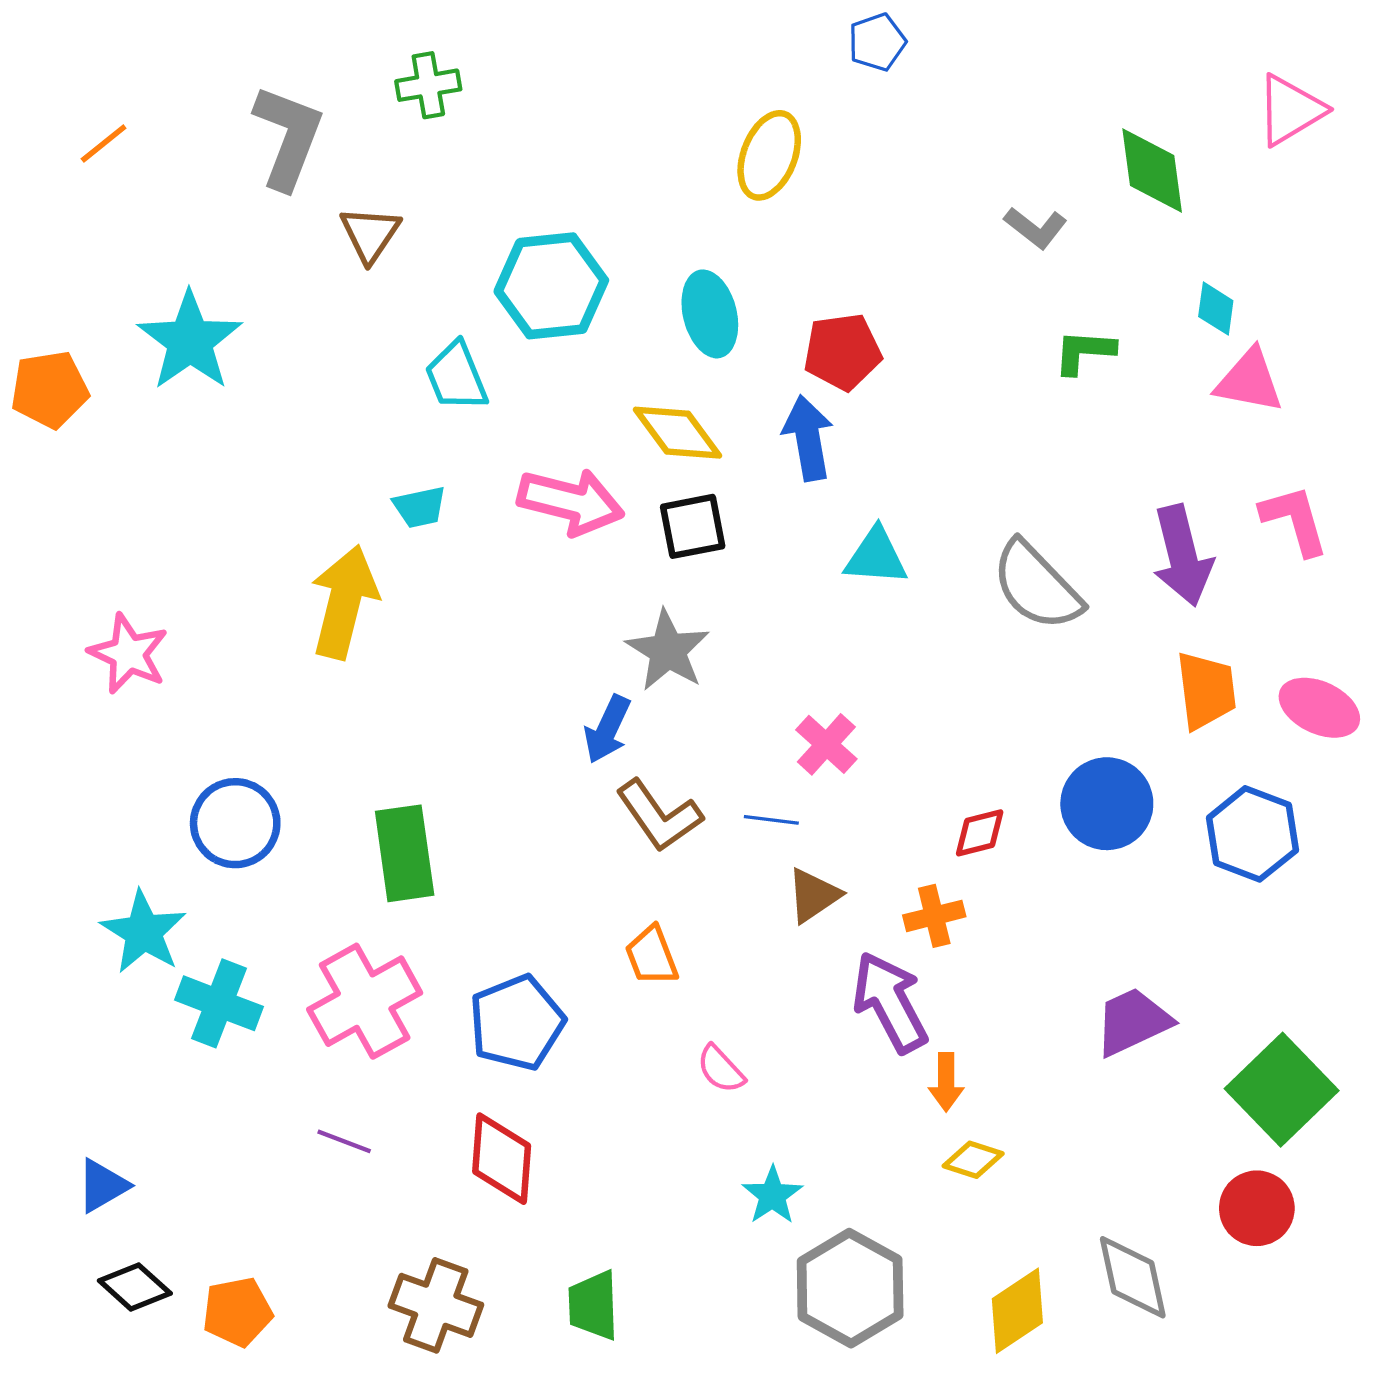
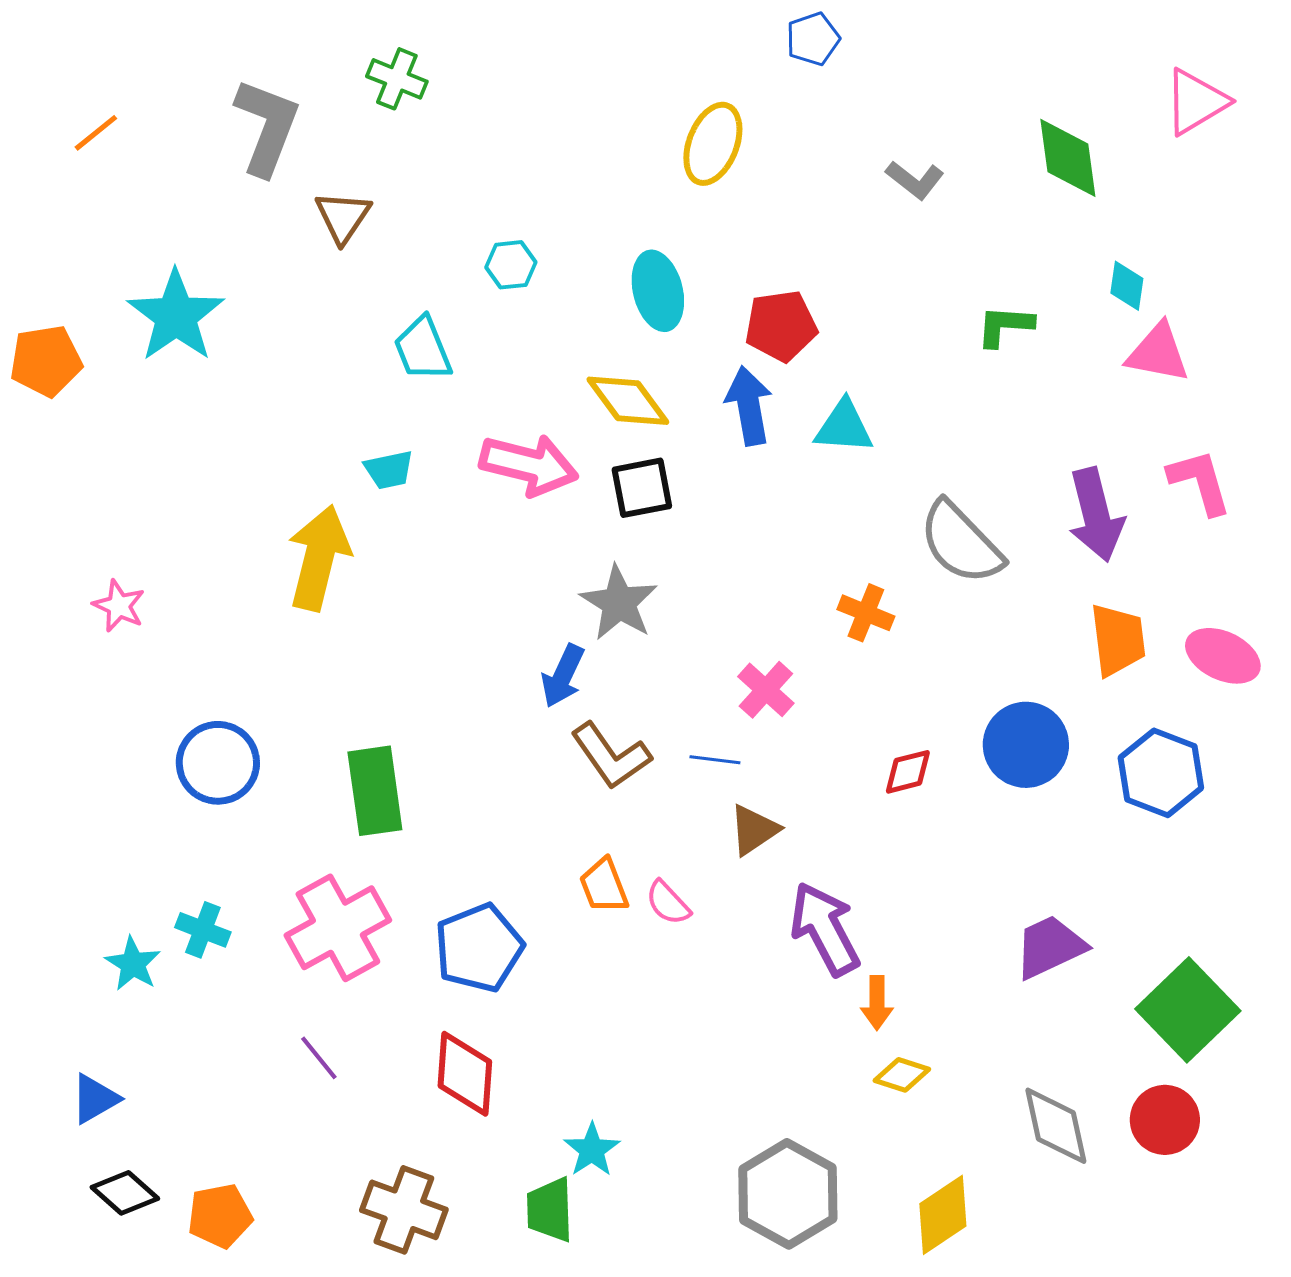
green cross: (428, 85) -> (397, 79), turned 32
gray L-shape: (1036, 228) -> (915, 180), moved
cyan hexagon: (551, 286) -> (511, 265), size x0.5
cyan triangle: (876, 557) -> (844, 427), moved
pink star: (128, 654) -> (119, 606), size x0.7
orange cross: (934, 916) -> (866, 613), moved, turned 36
cyan star: (143, 932) -> (133, 964), moved, size x0.7
cyan cross: (219, 1003) -> (203, 930), size x0.7
pink semicircle: (721, 1069) -> (668, 903), moved
purple line: (344, 1141) -> (319, 1058), turned 30
cyan star: (772, 1195) -> (592, 1150), moved
gray diamond: (1133, 1277) -> (1056, 1126), moved

